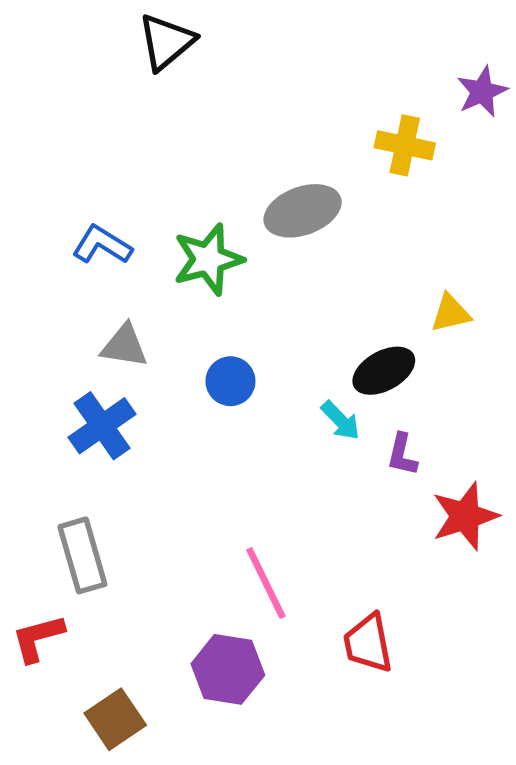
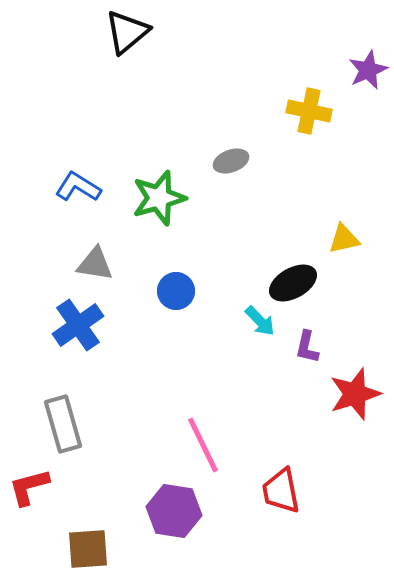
gray ellipse: (303, 211) -> (231, 161), size x0.6
brown square: (115, 719) -> (88, 549), turned 30

